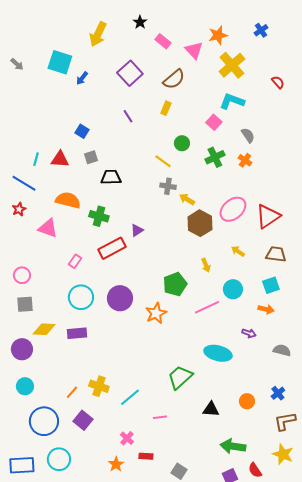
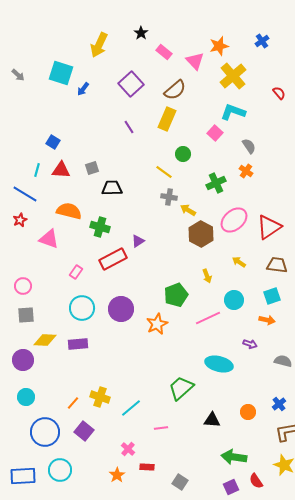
yellow rectangle: (166, 108) -> (167, 119), size x1.6
blue square: (82, 131) -> (53, 142), moved
green cross: (215, 157) -> (216, 183), moved

